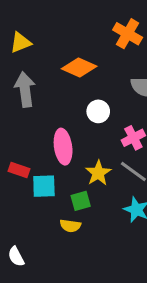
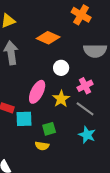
pink ellipse: (63, 147) -> (37, 92), turned 35
yellow star: (98, 173) -> (61, 99), moved

